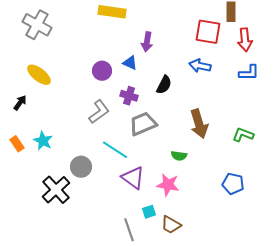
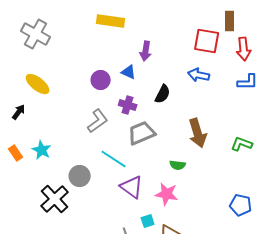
blue pentagon: (233, 184) -> (241, 205), moved

